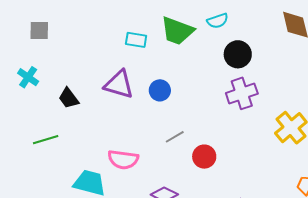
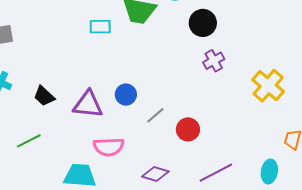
purple triangle: (119, 84) -> (88, 104), moved
blue circle: (160, 90) -> (126, 95), moved
purple cross: (242, 93) -> (214, 61), size x0.7

